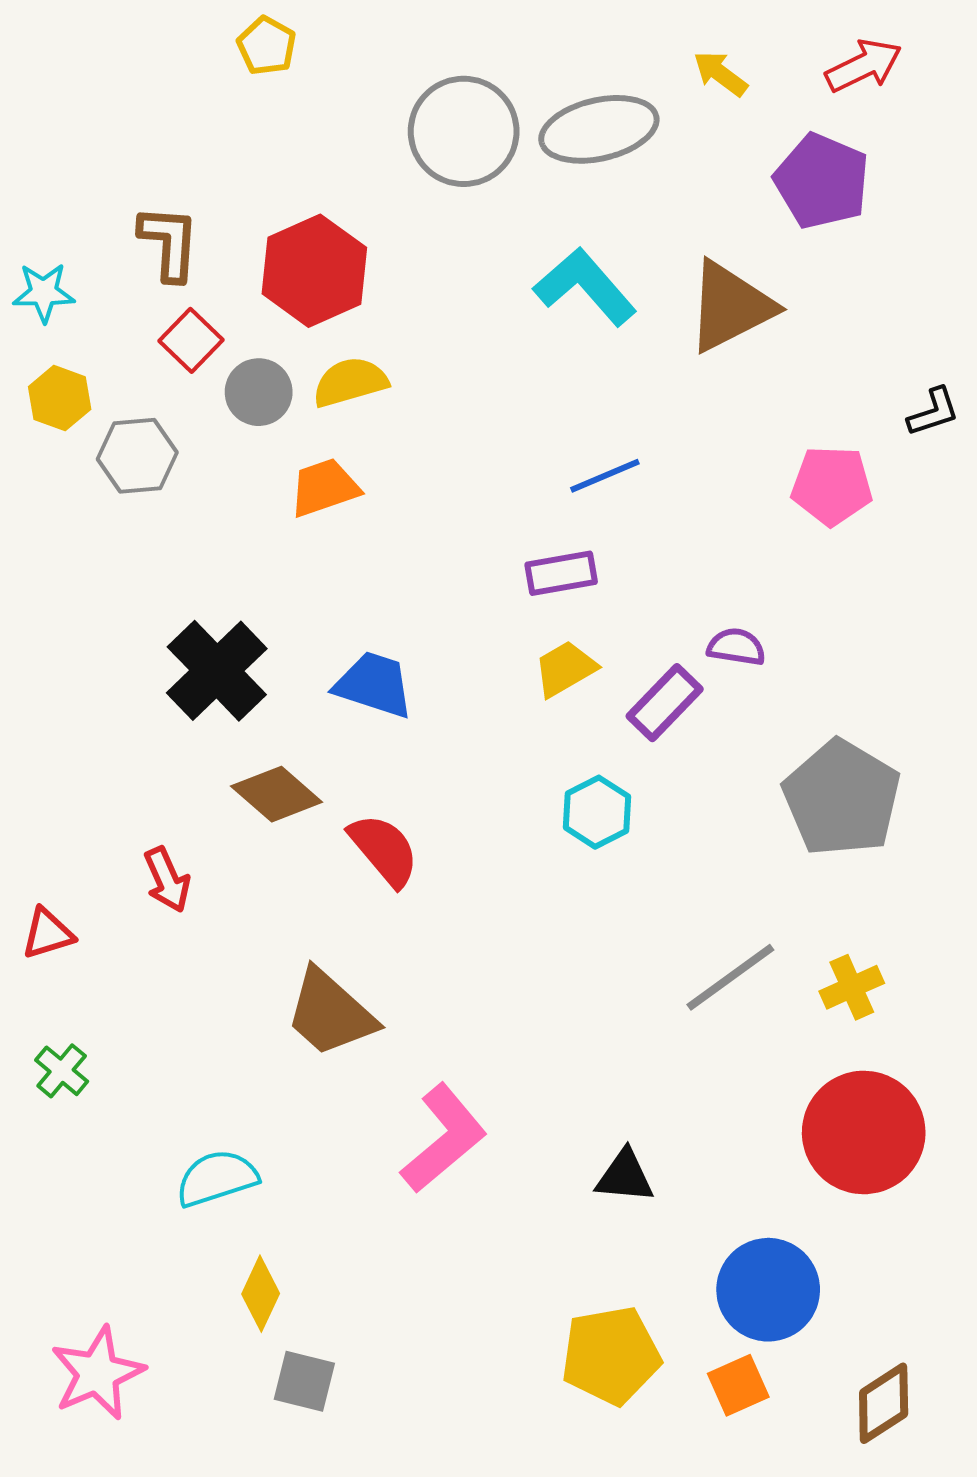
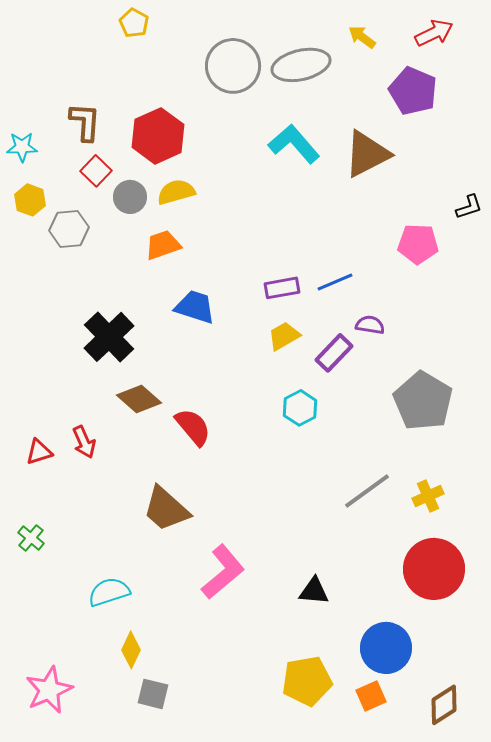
blue line: (605, 476) -> (335, 282), moved
blue trapezoid: (374, 685) -> (195, 307), moved
red triangle: (48, 933) -> (39, 452), moved

